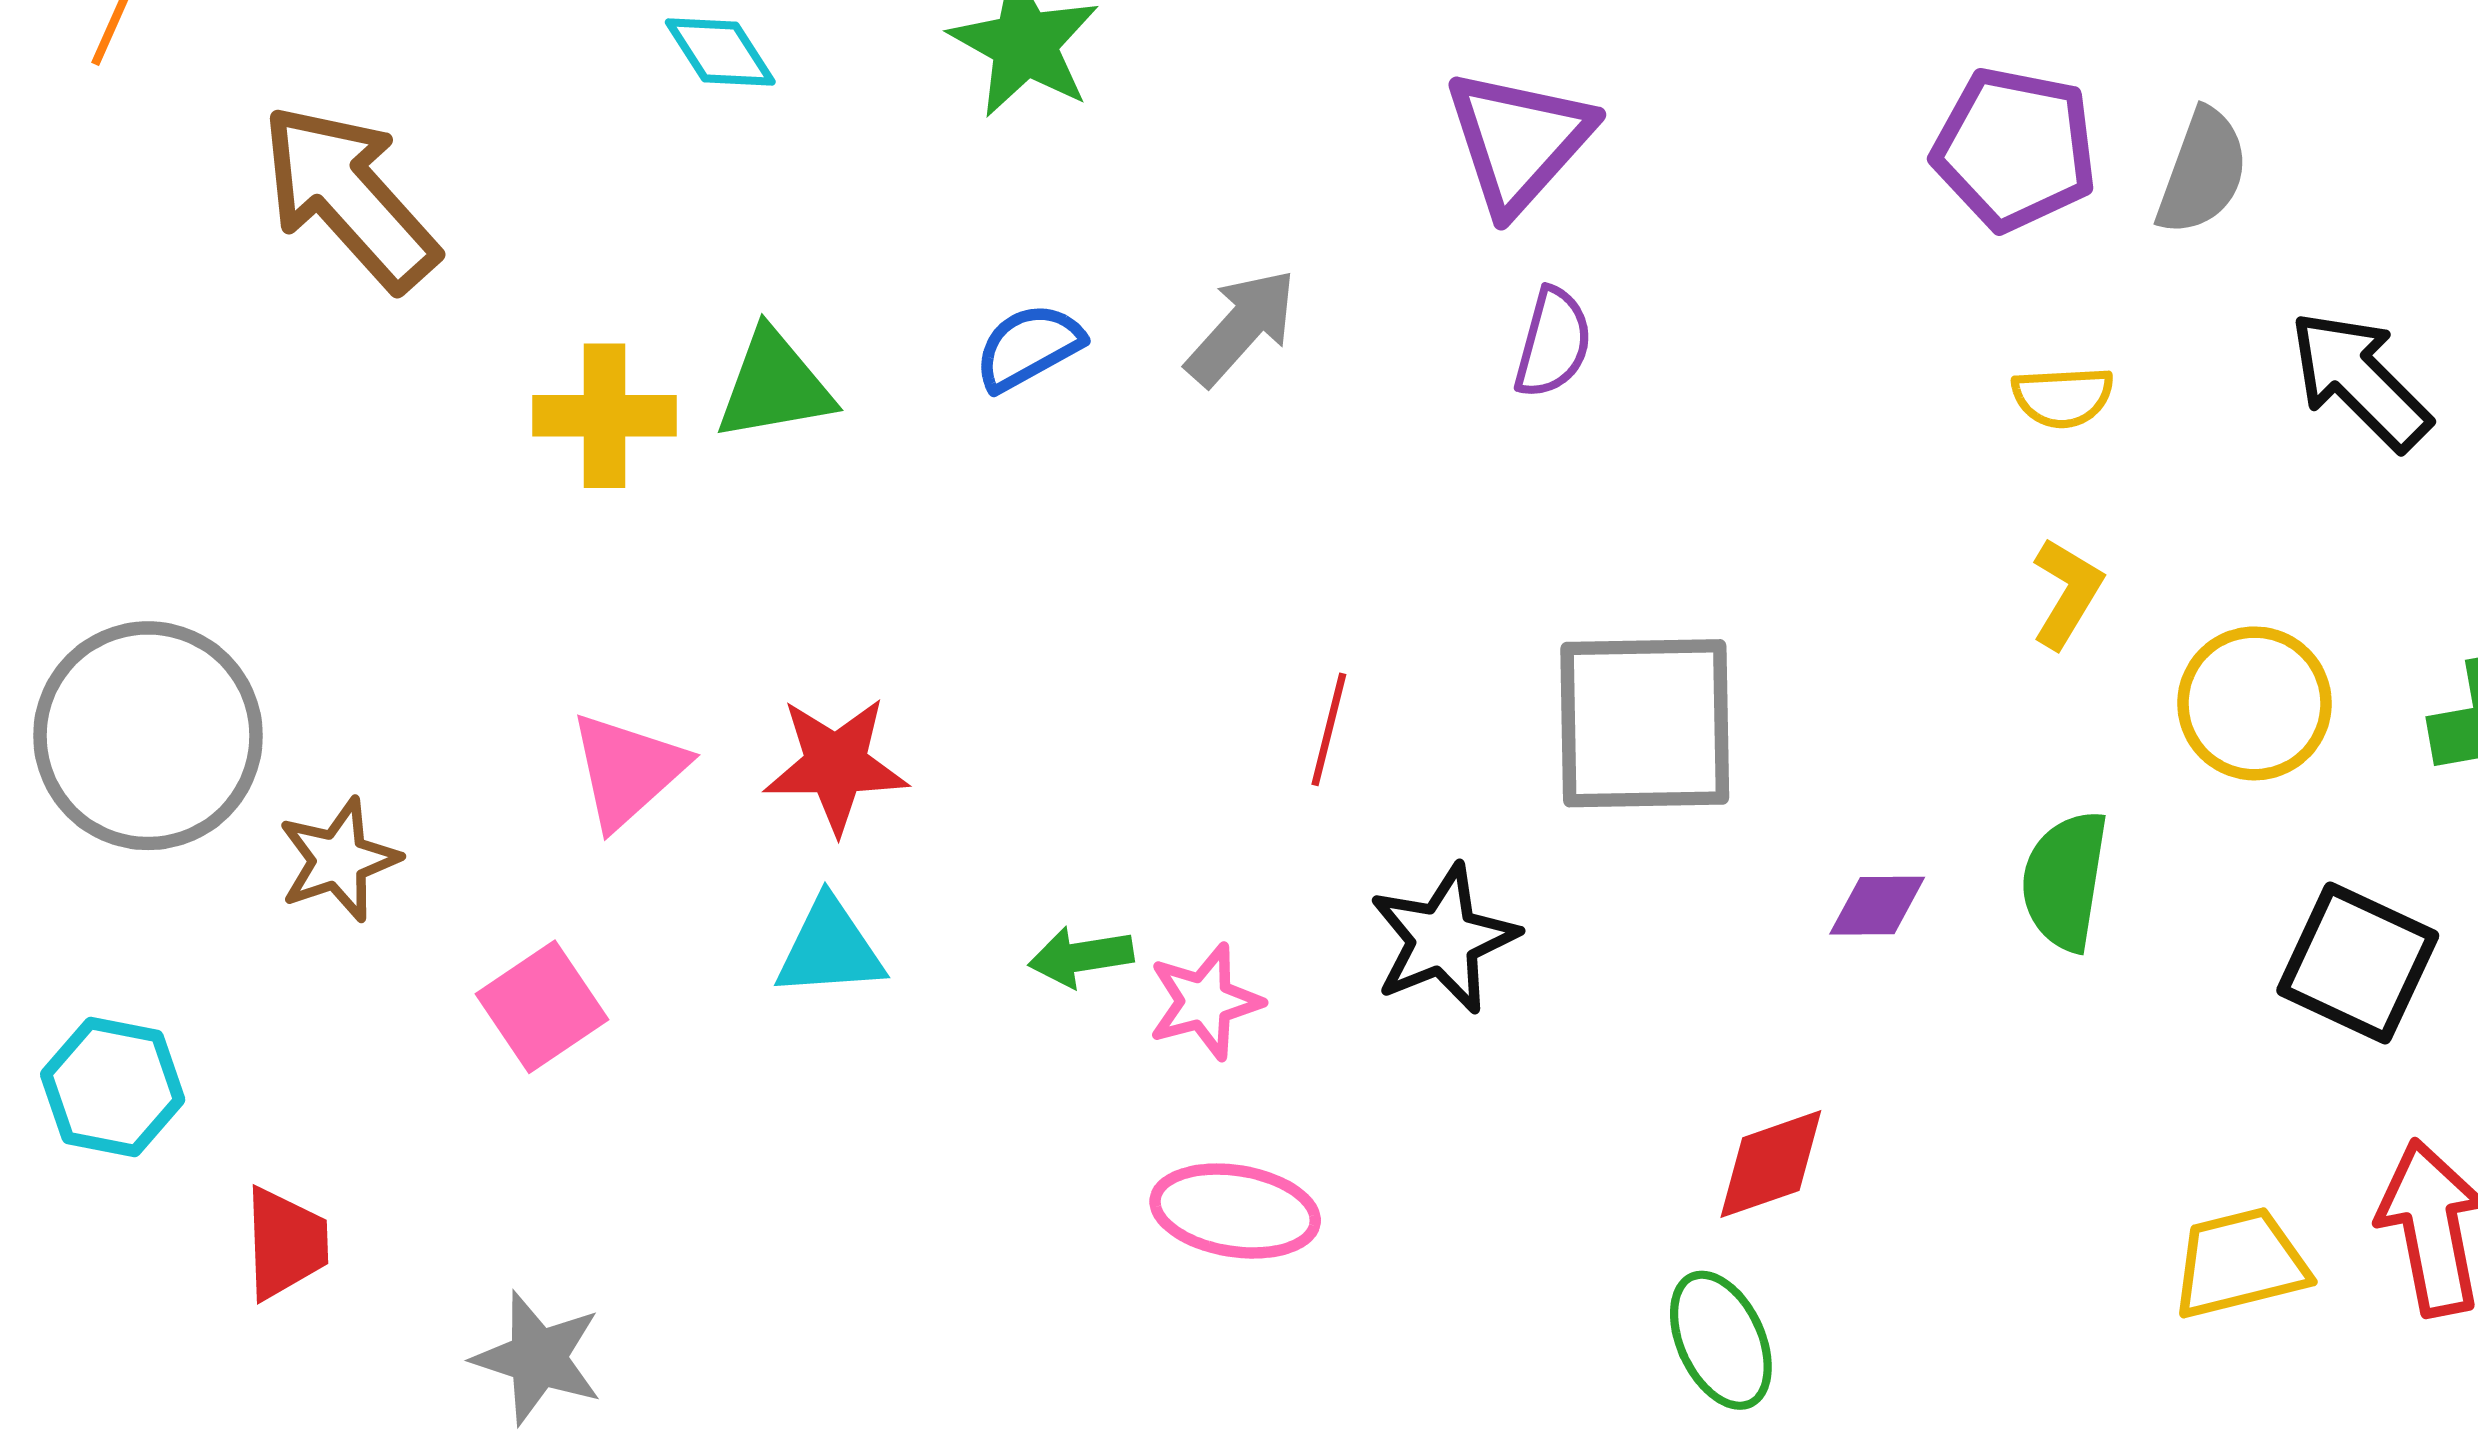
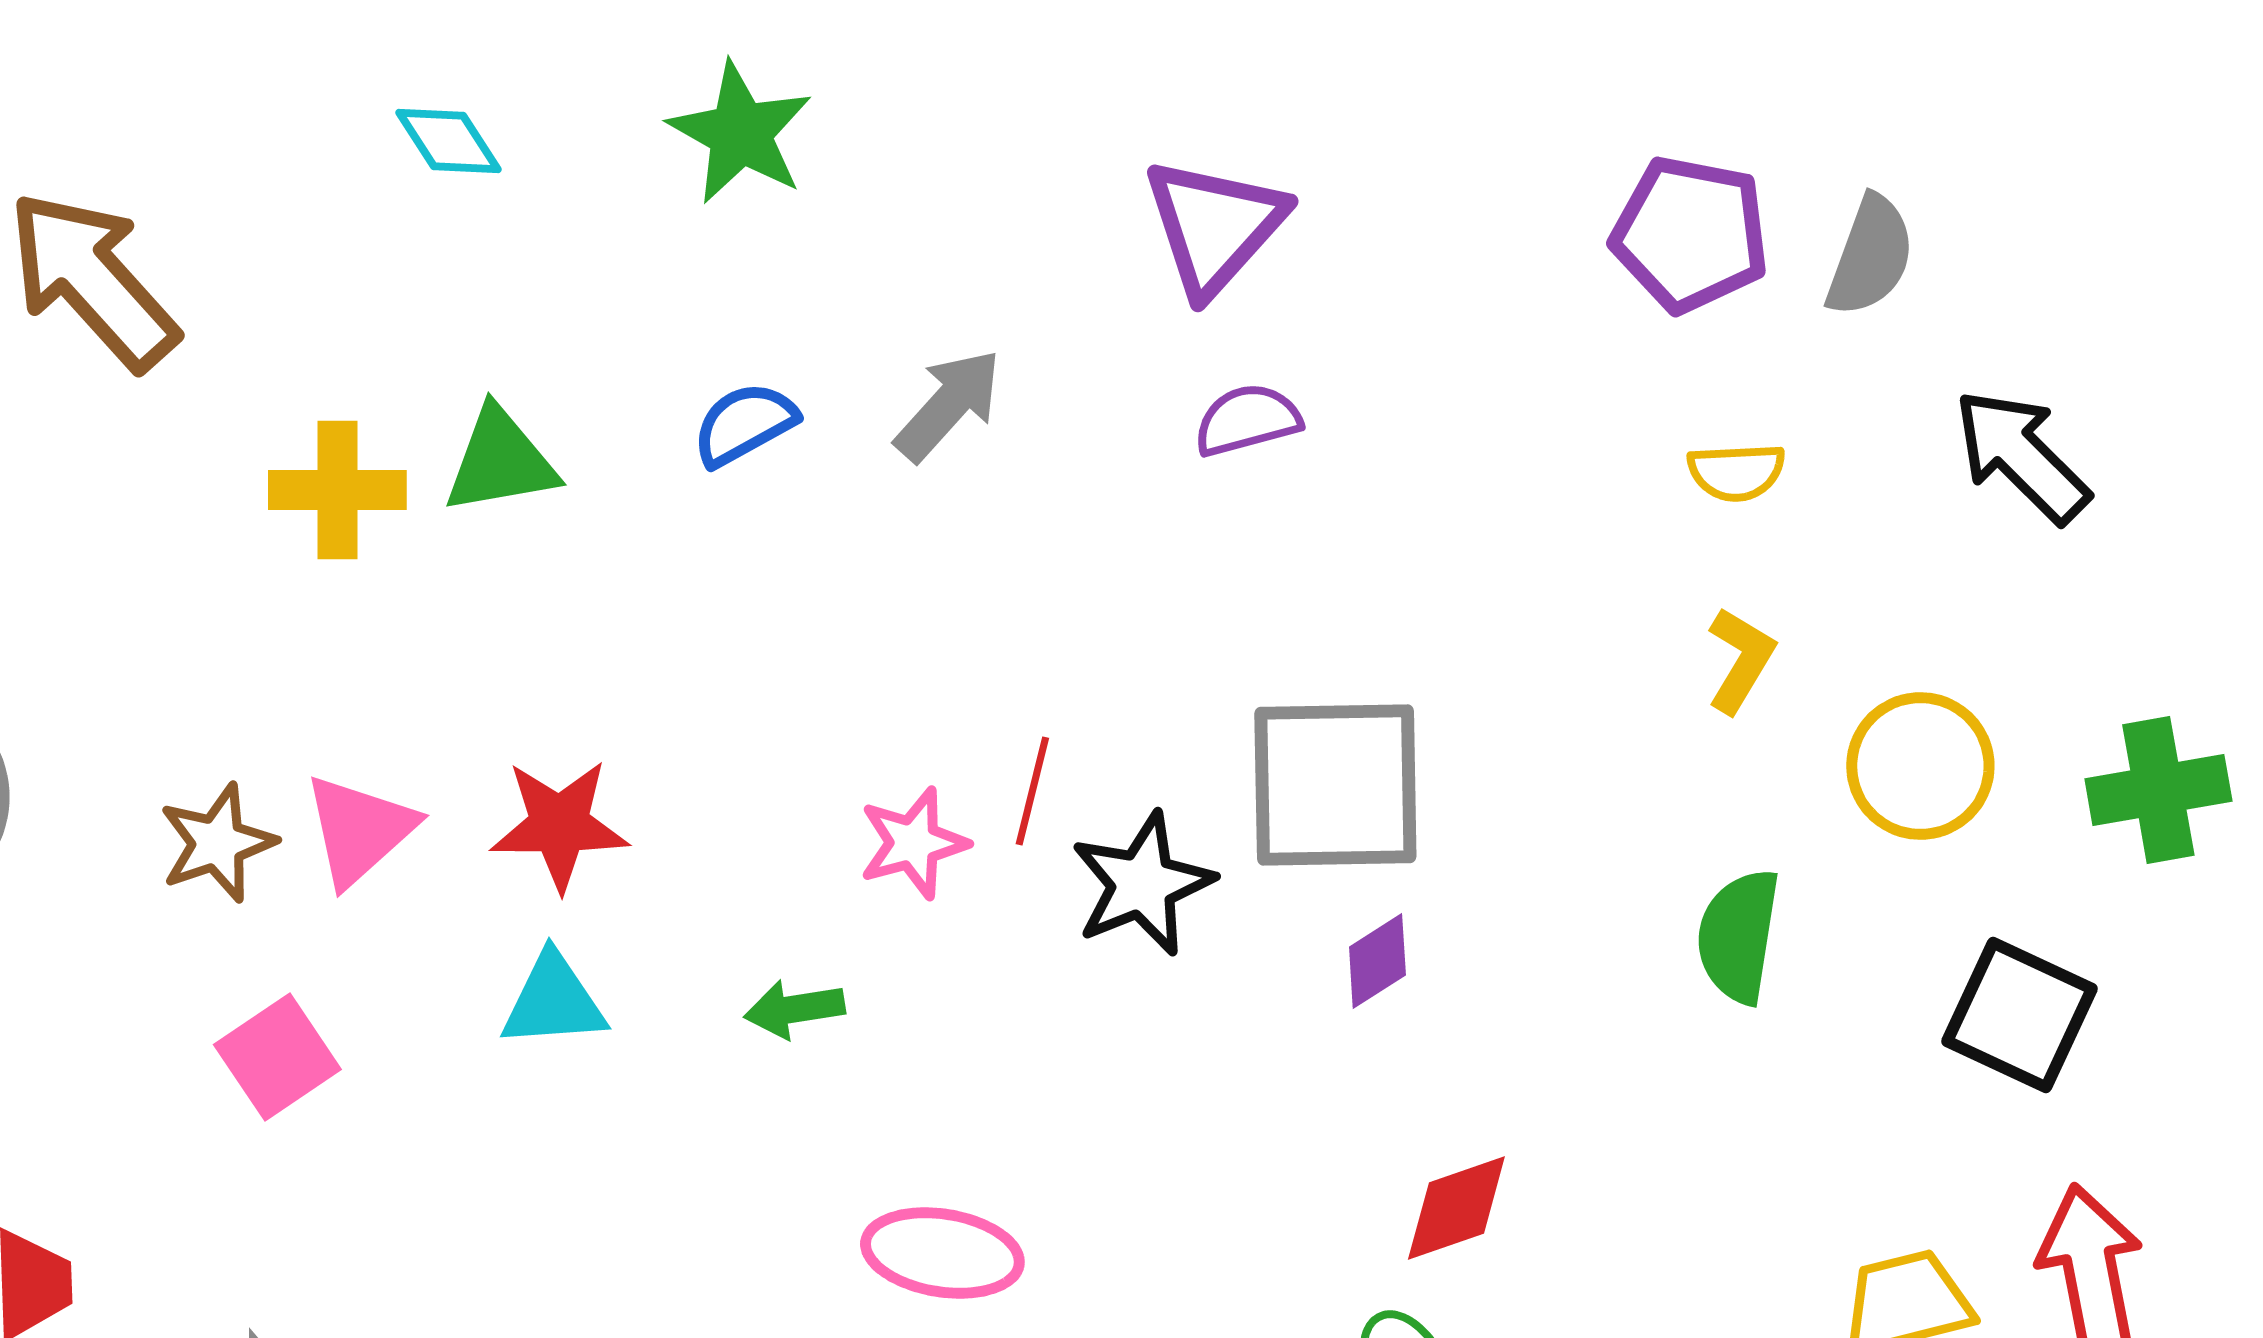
purple semicircle: (1553, 343) -> (1247, 420), turned -120
brown star: (339, 860) -> (217, 843), moved
purple diamond: (1877, 906) -> (1377, 961), moved, turned -32
black star: (1444, 939) -> (1142, 884), moved
pink star: (1205, 1002) -> (913, 843), moved

